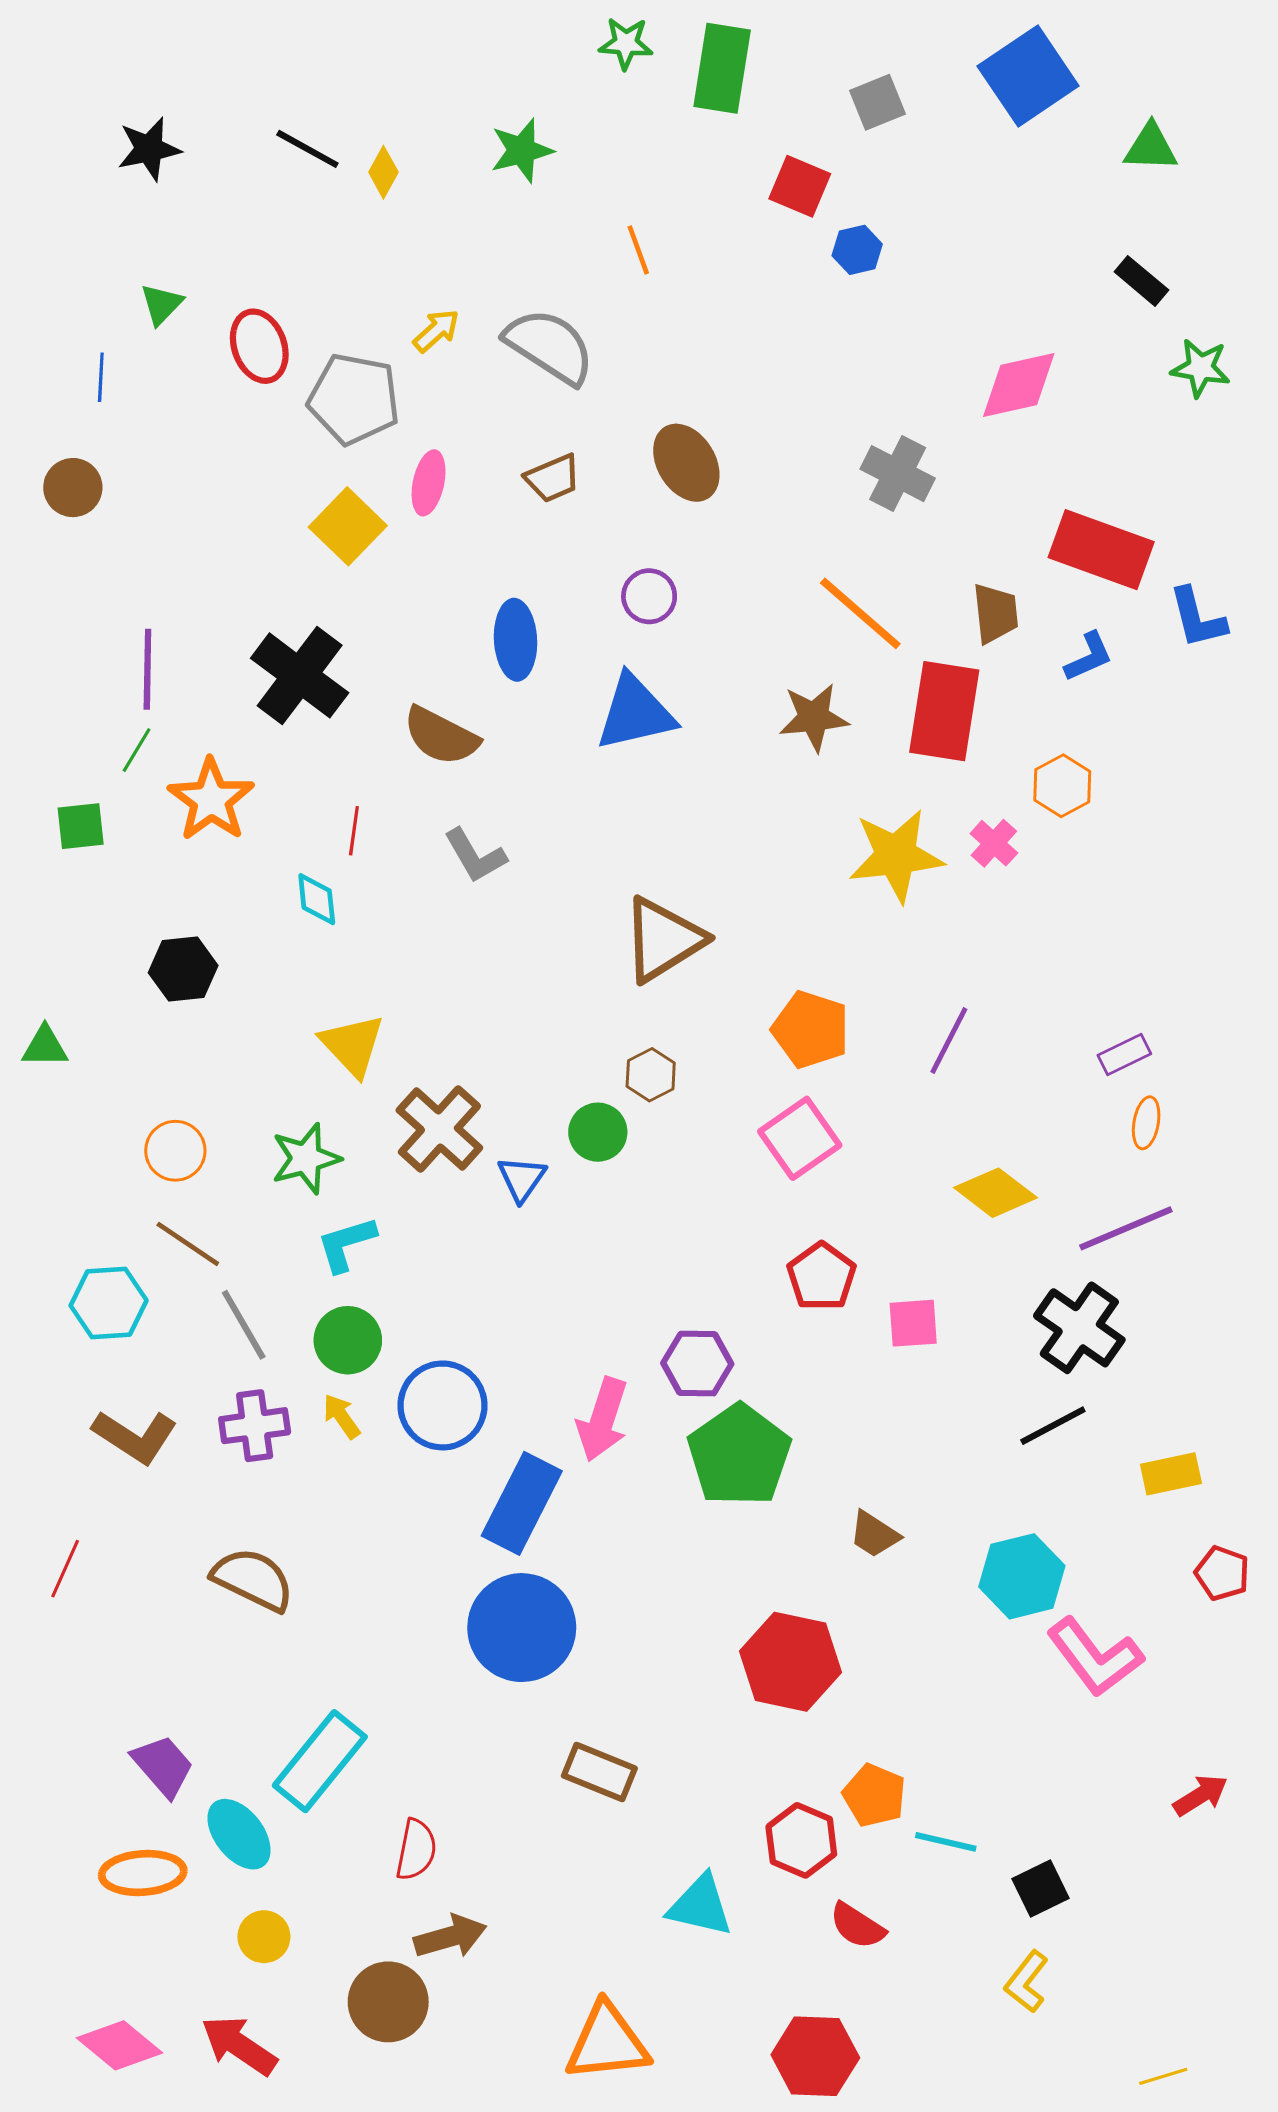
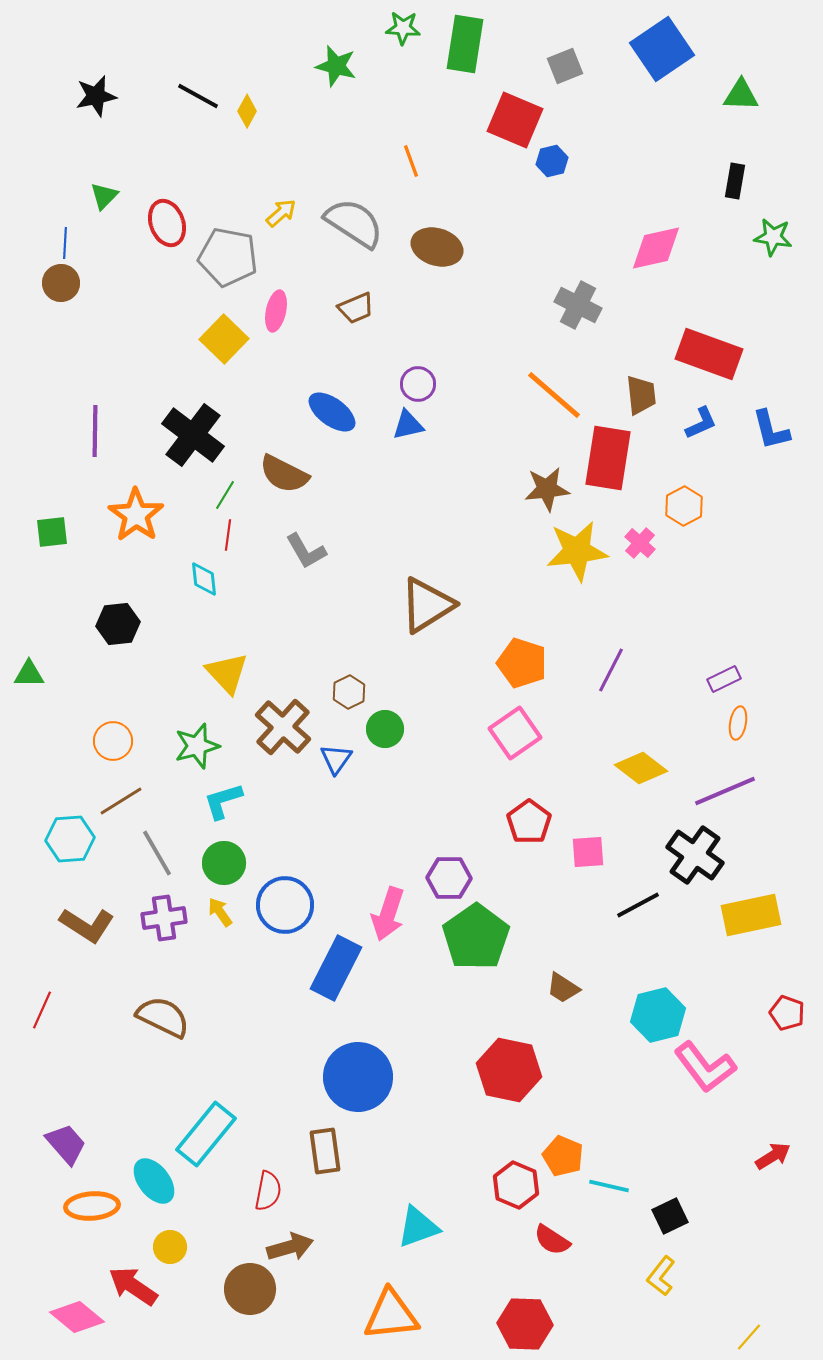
green star: (522, 150) -> (336, 66), moved, turned 30
red square: (800, 186) -> (515, 120), size x1.4
black rectangle: (1141, 281) -> (735, 181), turned 60
brown ellipse: (686, 463) -> (437, 247), moved, turned -42
brown circle: (73, 488) -> (61, 283), moved
blue L-shape: (1197, 618) -> (771, 430), moved
blue ellipse: (516, 640) -> (332, 412), turned -51
blue triangle: (635, 713) -> (408, 425), moved, size x0.6
brown star: (814, 717) -> (547, 489), moved
green line: (137, 750) -> (225, 495), moved
brown hexagon: (651, 1075) -> (349, 692), moved
brown line: (188, 1244) -> (121, 801), turned -66
black line: (1053, 1426) -> (638, 905), moved
yellow rectangle: (1171, 1474) -> (751, 915), moved, size x1.5
blue circle: (522, 1628) -> (358, 1077), moved
purple trapezoid: (163, 1766) -> (66, 1144), moved
brown rectangle: (599, 1772) -> (325, 1151), moved, turned 60
cyan triangle: (700, 1906) -> (418, 1227), moved, turned -33
red arrow: (239, 2045) -> (133, 1286), moved
yellow line: (1163, 2076) -> (749, 1337), turned -32

